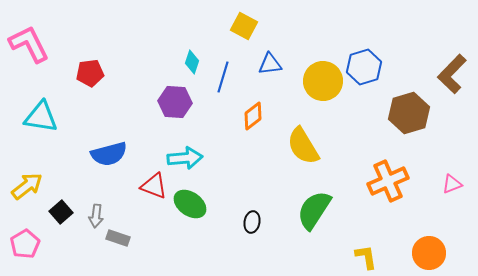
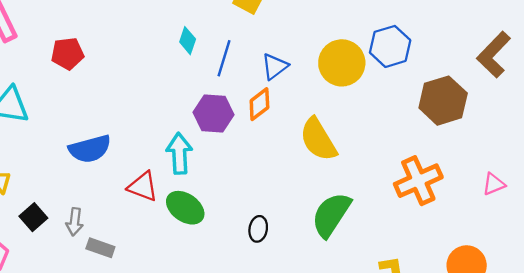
blue triangle: (270, 64) -> (275, 66), moved, turned -30
purple hexagon: (175, 102) -> (213, 114), moved
cyan arrow: (185, 158) -> (179, 154), turned -88

